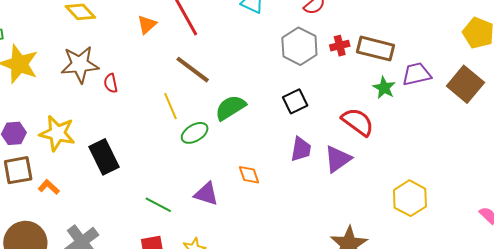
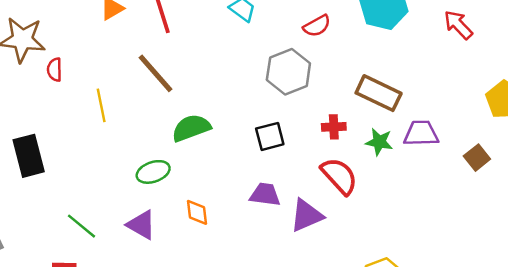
red cross: (340, 46) -> (334, 127), moved
brown square: (465, 84) -> (477, 158), size x0.6
green star: (384, 88) -> (379, 142), turned -30
yellow line: (171, 106) -> (101, 105), moved
green ellipse: (195, 133) -> (153, 172), moved
purple trapezoid: (301, 149) -> (265, 195), turned -104

